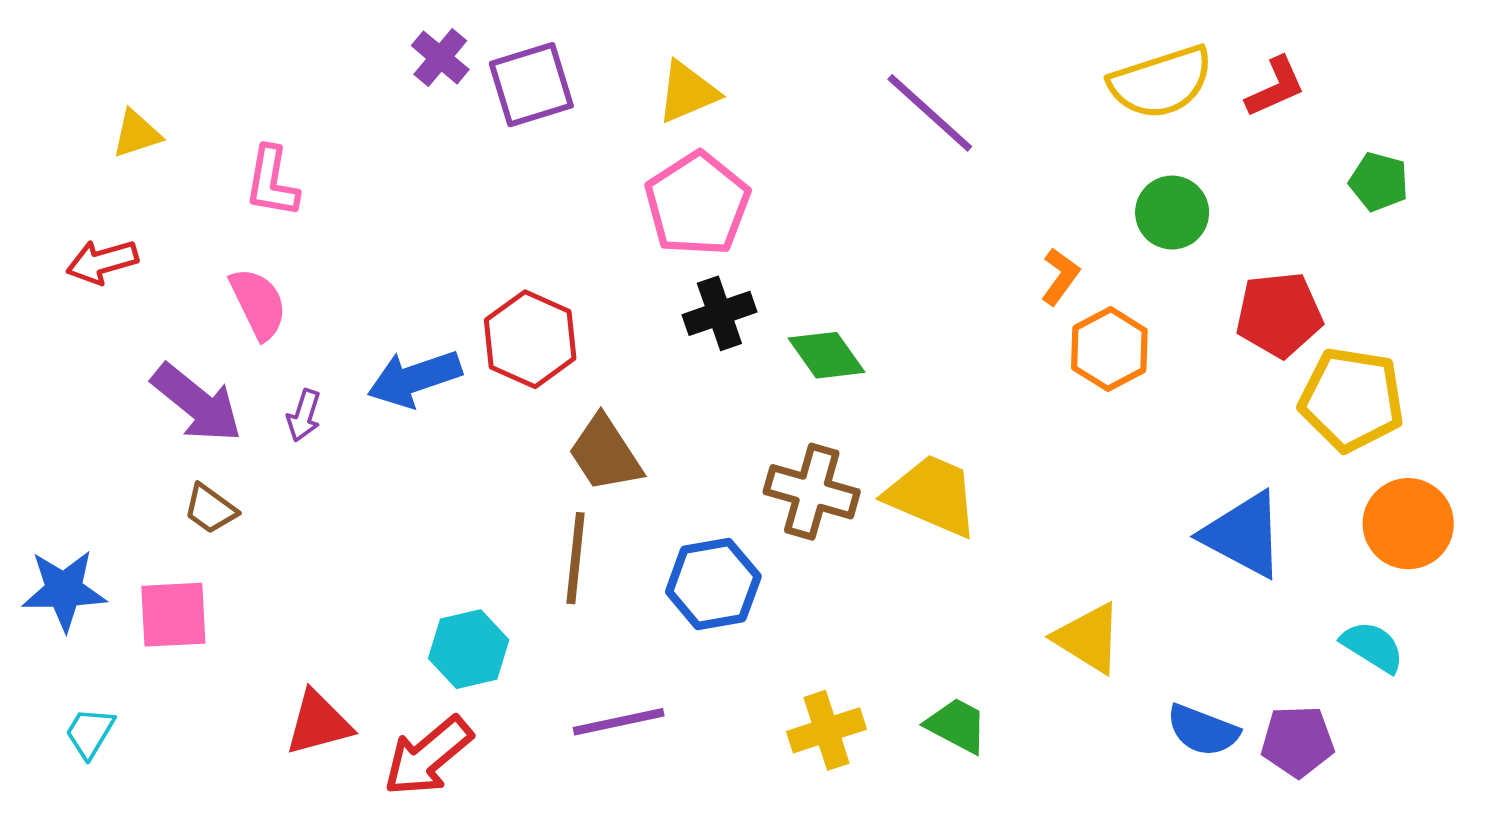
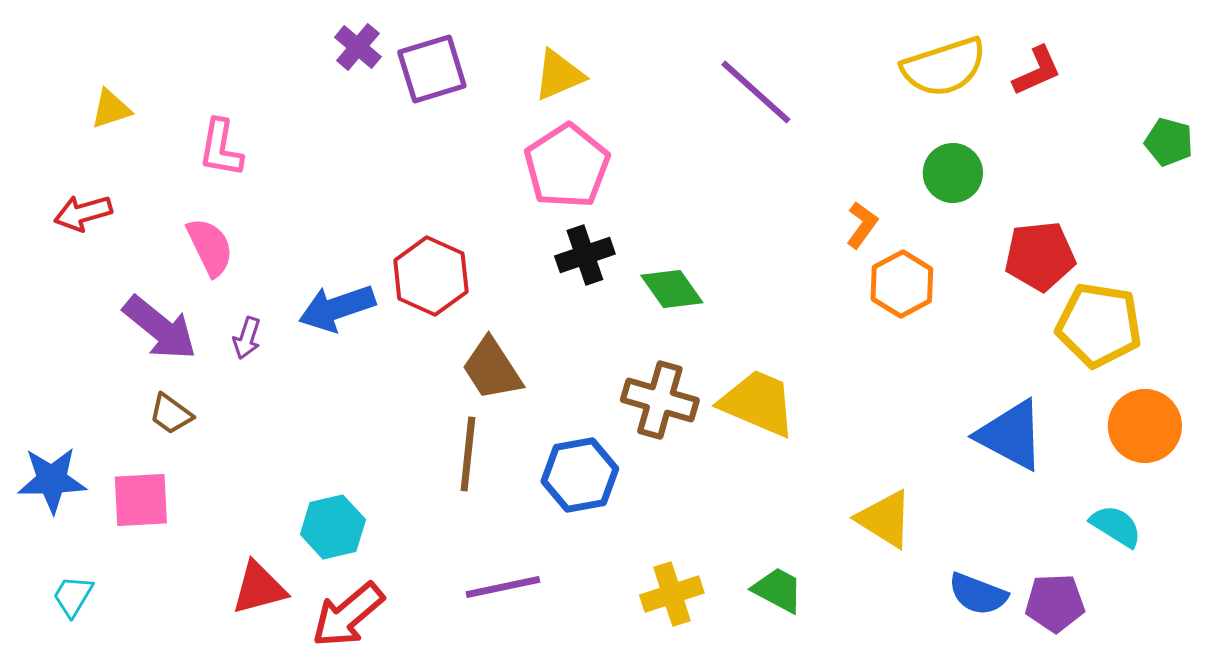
green pentagon: (1379, 182) -> (1169, 142), moved
cyan hexagon: (469, 649) -> (333, 527), moved

